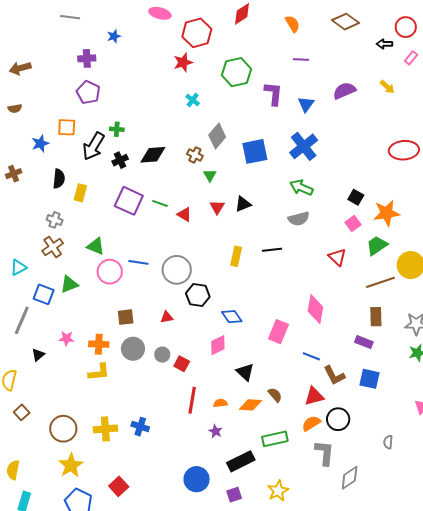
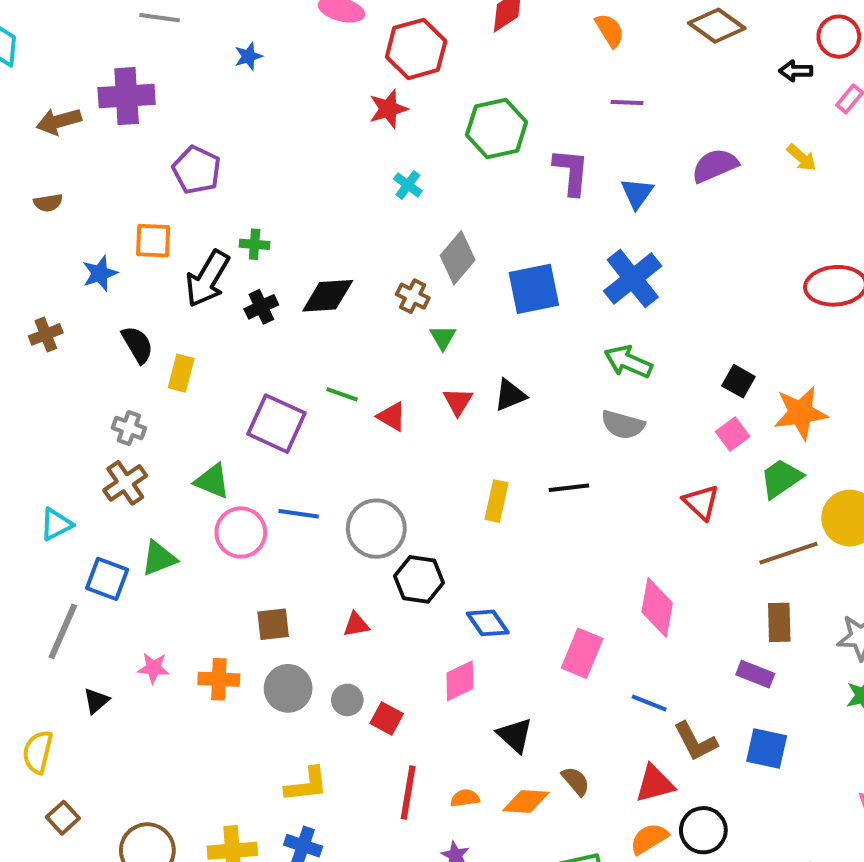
purple cross: (87, 58) -> (127, 96), moved, size x1.5
black semicircle: (59, 179) -> (137, 345), turned -36
purple square: (129, 201) -> (277, 424), moved
gray semicircle: (299, 219) -> (623, 425), turned 30
yellow L-shape: (99, 372) -> (306, 785), moved

